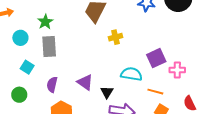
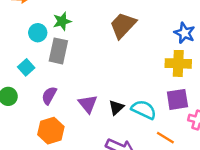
yellow cross: (116, 37) -> (178, 63), moved, size x1.5
cyan circle: (20, 38) -> (38, 33), moved
black triangle: (107, 92) -> (116, 107), moved

